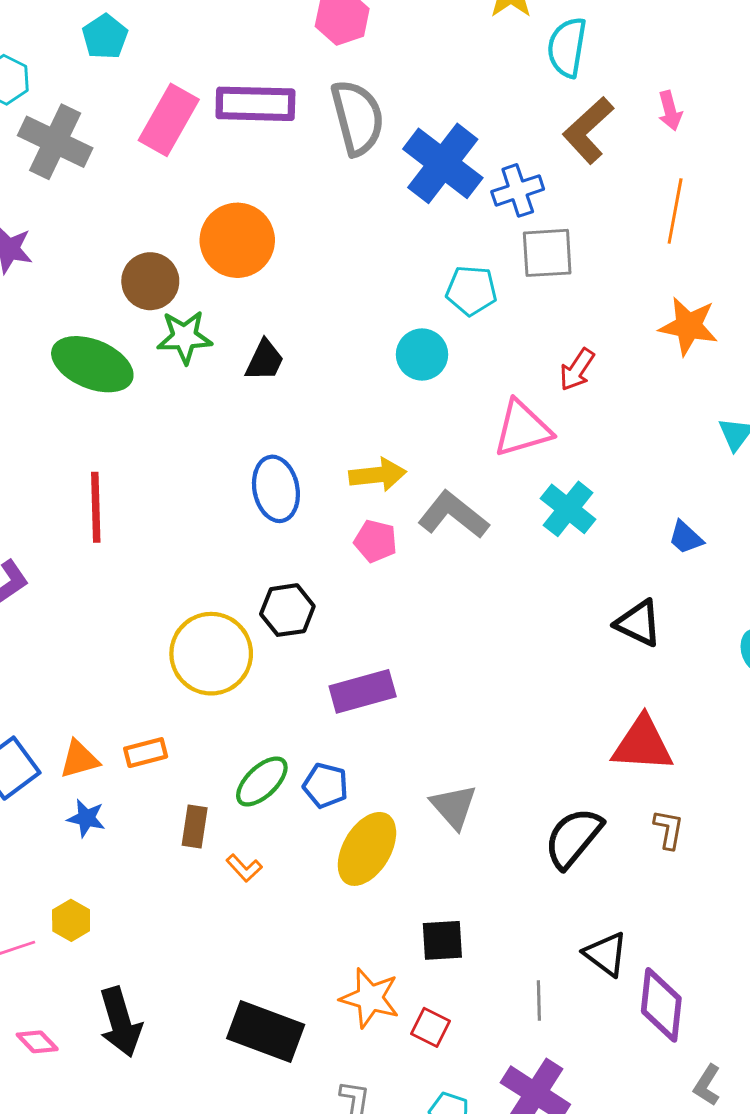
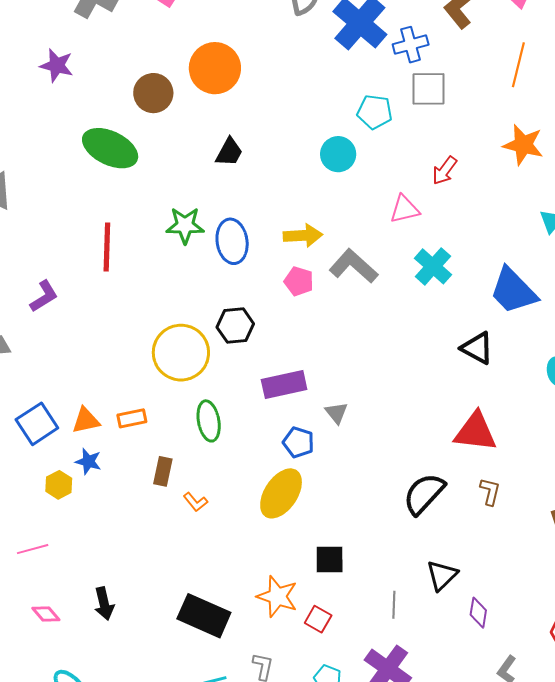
green star: (185, 337) -> (185, 225), moved
pink triangle: (522, 429) -> (405, 209), size x0.7
blue trapezoid: (686, 538) -> (513, 291), size x2.0
green ellipse: (262, 781) -> (209, 421), moved, turned -60
blue pentagon: (326, 785) -> (298, 442), moved
gray triangle: (454, 807) -> (337, 413), moved, size x0.7
yellow hexagon: (71, 920) -> (59, 485), moved
black triangle: (606, 954) -> (442, 575), turned 36
purple diamond: (661, 1005) -> (478, 613), size x0.6
black arrow: (120, 1022) -> (104, 604), size x0.7

